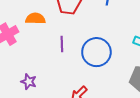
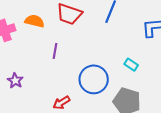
blue circle: (96, 52) -> (94, 79), moved

